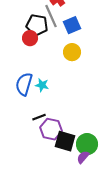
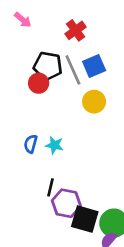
gray line: (51, 16) -> (73, 70), moved
blue semicircle: (24, 84) -> (31, 144), size x0.6
black line: (39, 117) -> (50, 187), turned -56

